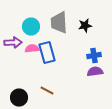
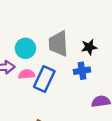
blue rectangle: (47, 52) -> (44, 79), turned 40
blue cross: (94, 56) -> (82, 71), moved

